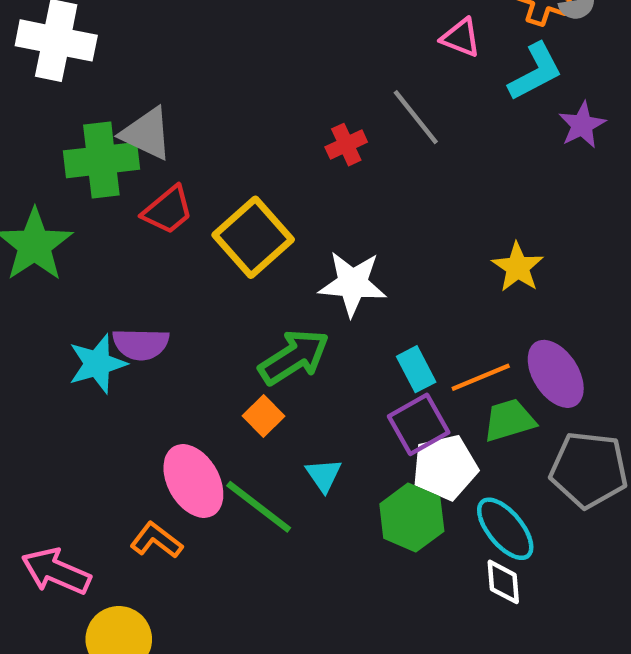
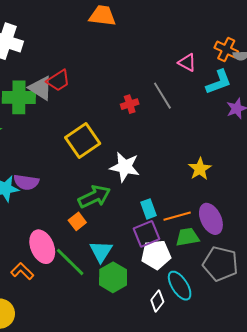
red trapezoid: (168, 210) -> (58, 80), moved
cyan triangle: (324, 475) -> (101, 251), size x1.4
green hexagon: (412, 518) -> (113, 277), moved
white diamond: (503, 582) -> (157, 301), moved, turned 35

